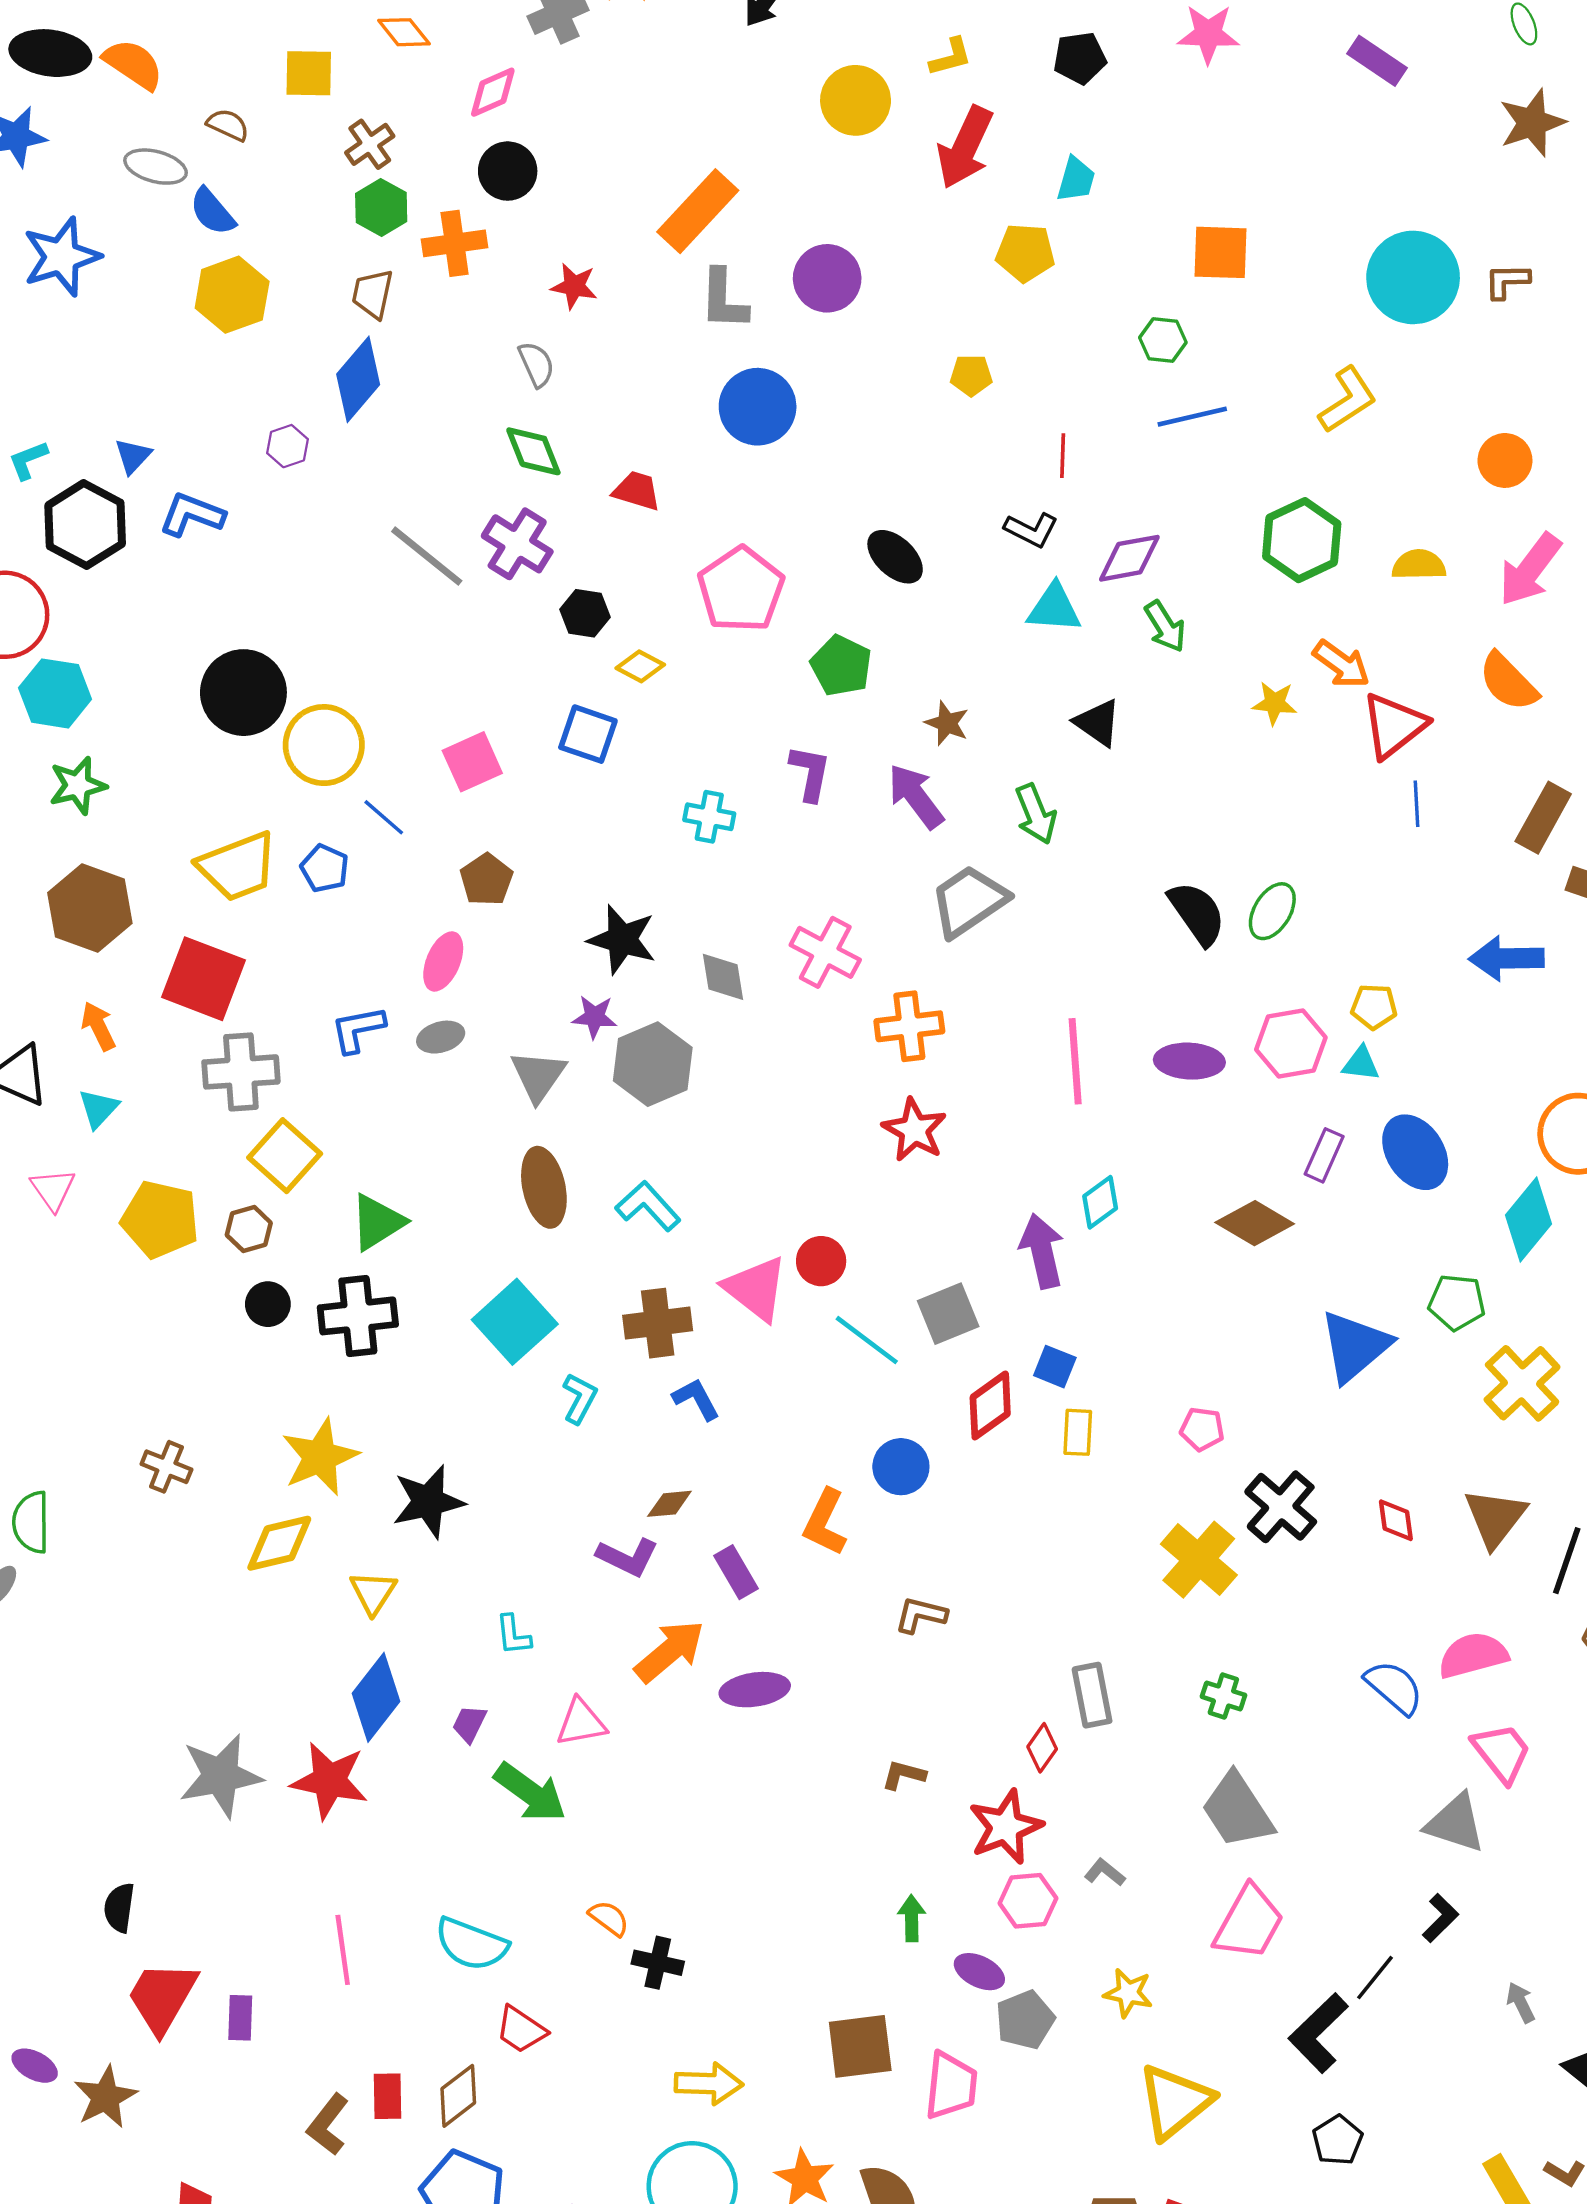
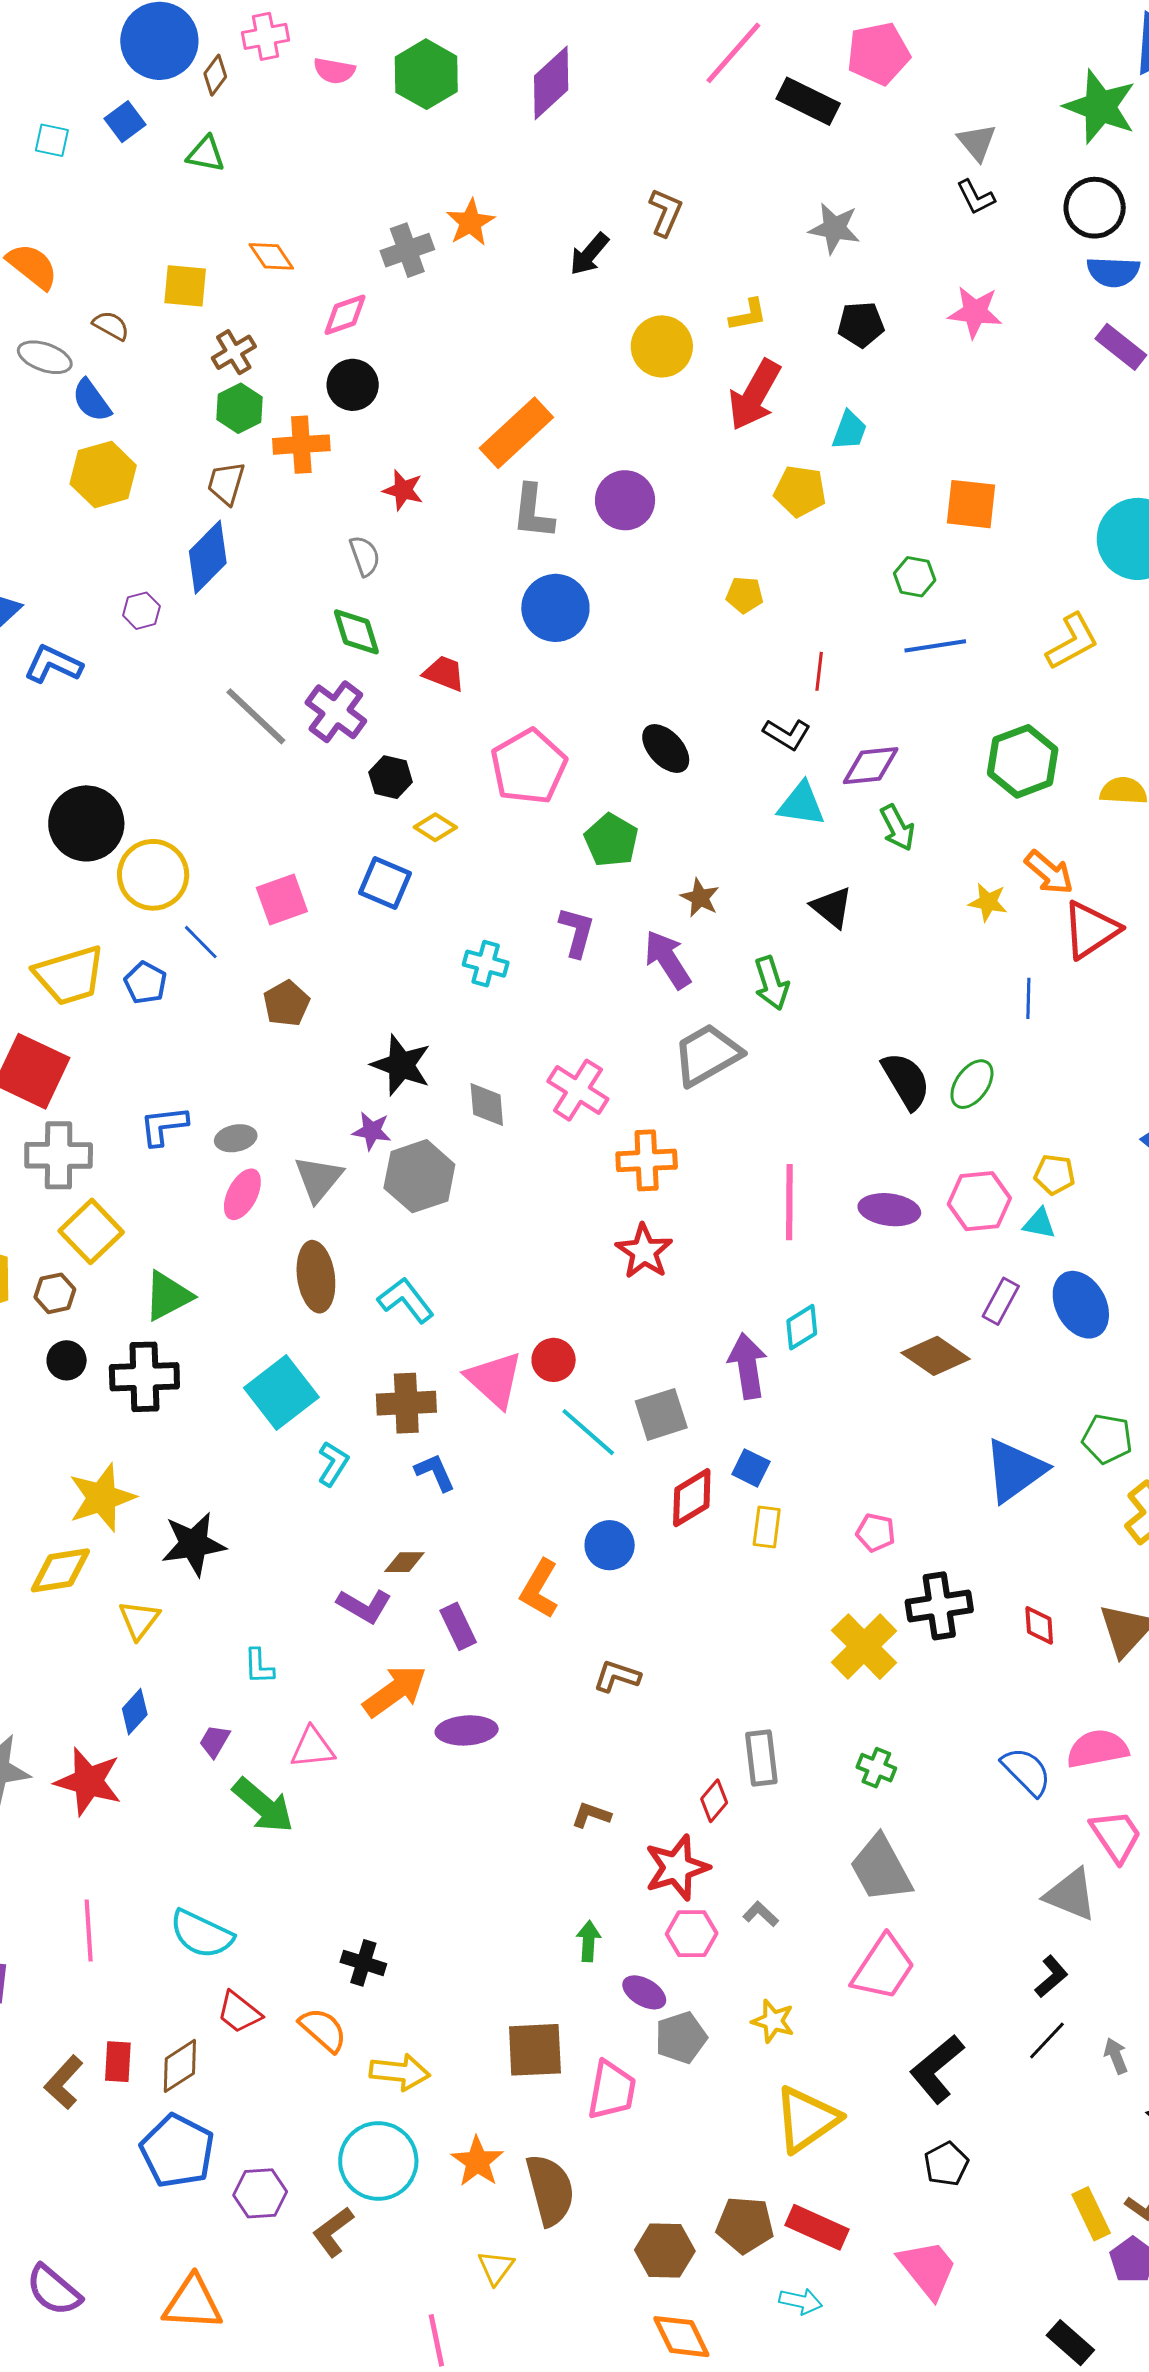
blue line: (1417, 804) -> (1028, 998), moved
pink ellipse: (443, 961) -> (242, 1194), moved
black cross: (1281, 1507) -> (939, 1606), turned 36
blue diamond: (376, 1697) -> (135, 1712), size x0.6
orange semicircle: (609, 1918) -> (323, 2030), moved, size x1.4
black line: (1375, 1978) -> (1047, 2040), moved

